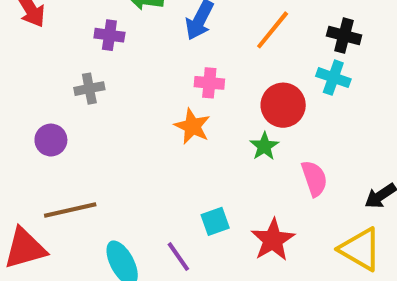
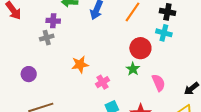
pink cross: (209, 83) -> (102, 82), moved, turned -32
gray cross: (89, 89) -> (47, 38), moved
orange star: (192, 126) -> (80, 64), moved, turned -30

